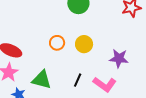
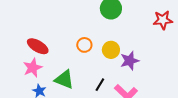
purple star: (119, 58) -> (130, 61), moved, turned -30

